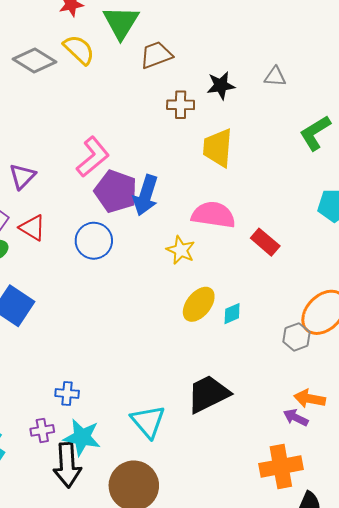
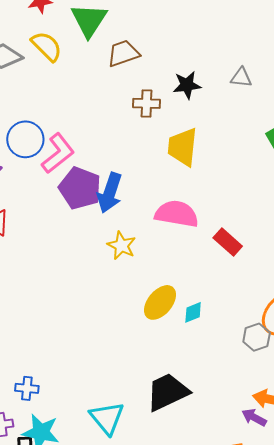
blue circle: (94, 241) -> (25, 139), moved
yellow star: (181, 250) -> (121, 246), moved

